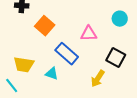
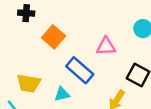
cyan triangle: (52, 74) -> (62, 94), turned -32

